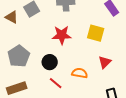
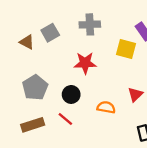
yellow square: (96, 33) -> (126, 49), moved
red line: (56, 83) -> (65, 119), moved

